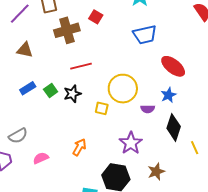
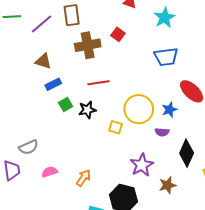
blue rectangle: (28, 88) -> (53, 84), moved
blue star: (168, 95) -> (169, 110), moved
orange arrow: (79, 147) -> (83, 178), moved
brown star: (156, 172) -> (167, 185), moved

